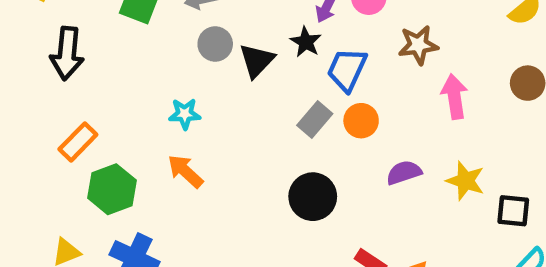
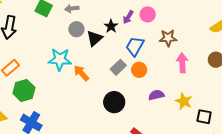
black star: (306, 42) -> (111, 26), moved
cyan star: (185, 114) -> (60, 59), size x1.6
orange arrow: (185, 171) -> (81, 73), moved

